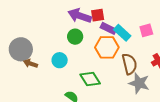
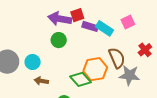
orange hexagon: (107, 47) -> (95, 69), moved
cyan circle: (60, 60) -> (33, 62), moved
brown arrow: (30, 64) -> (41, 81), moved

